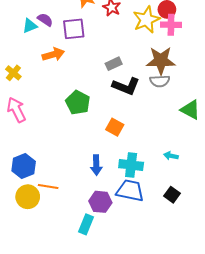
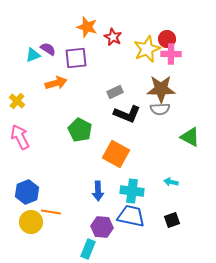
orange square: (115, 127) -> (116, 154), size x1.5
black square: (172, 195) -> (172, 220), turned 35

